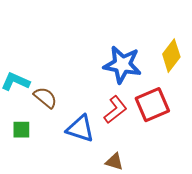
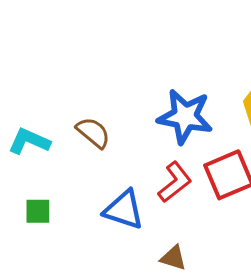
brown semicircle: (45, 98) -> (93, 133), moved

